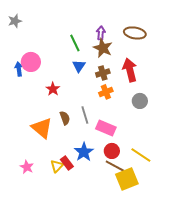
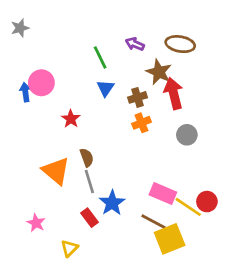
purple arrow: (101, 33) -> (135, 44), turned -72
brown star: (103, 48) -> (159, 72), moved
gray line: (85, 115) -> (89, 182), moved
pink rectangle: (106, 128) -> (163, 194), moved
red circle: (112, 151) -> (207, 202), moved
yellow triangle: (57, 166) -> (69, 248), moved

